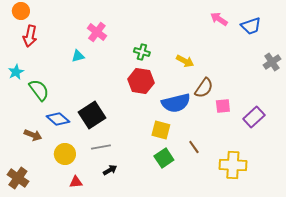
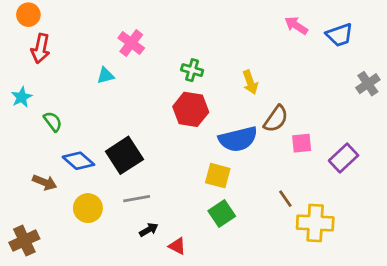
yellow arrow: (185, 61) -> (250, 82), turned 42
green semicircle: (39, 90) -> (53, 122), size x0.7
brown line: (194, 147) -> (285, 199), moved
brown cross: (18, 178) -> (24, 241), turned 30
red triangle: (76, 182) -> (177, 246), moved, turned 32

